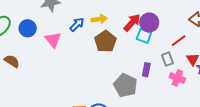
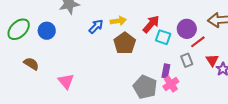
purple circle: (149, 22) -> (187, 29), moved
pink triangle: (53, 40) -> (66, 81), moved
pink cross: (177, 78) -> (171, 84), moved, turned 35

